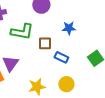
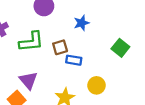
blue rectangle: (61, 57) -> (74, 60), moved

